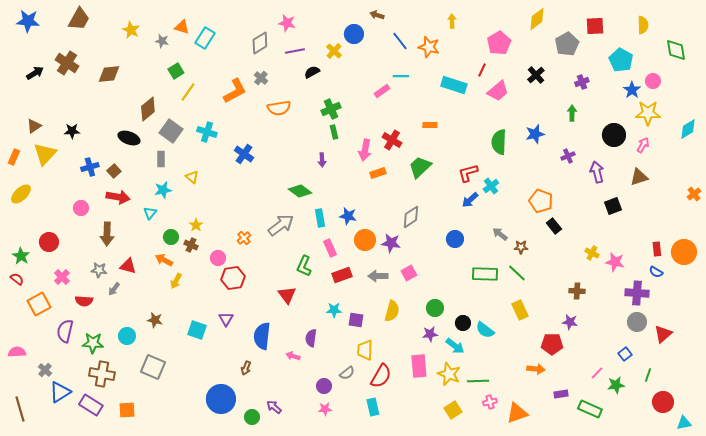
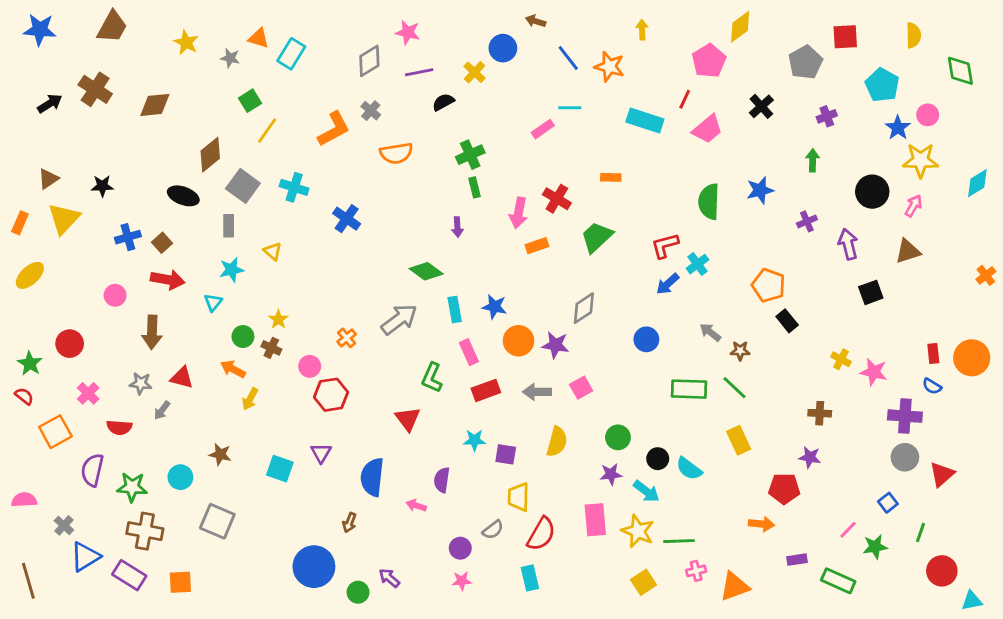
yellow diamond: (537, 19) -> (740, 27), moved

